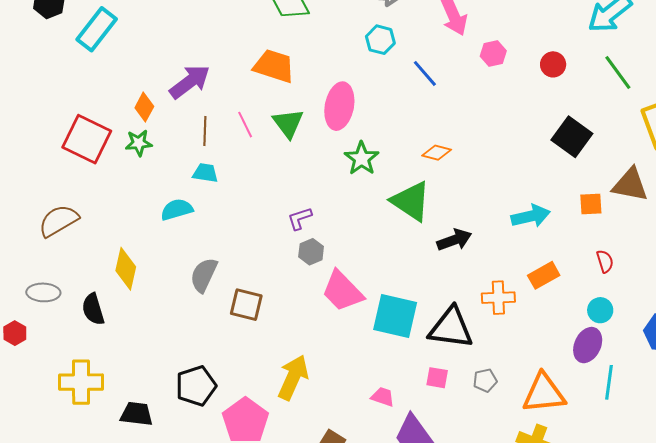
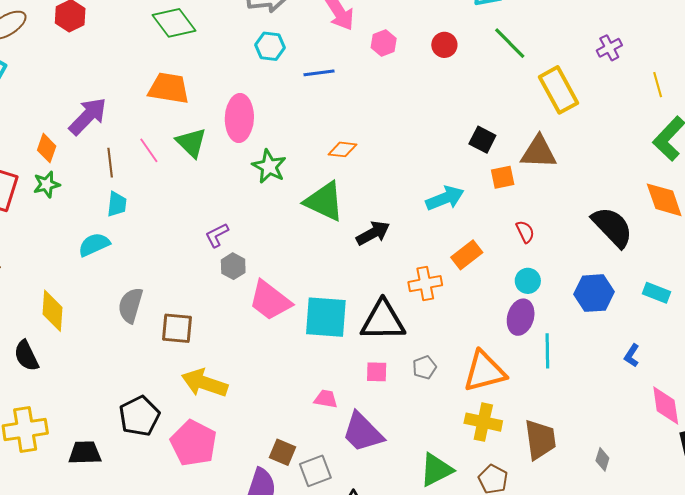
blue line: (425, 73) -> (319, 73), turned -48
black square: (572, 137) -> (482, 140), moved, size x0.7
cyan trapezoid: (205, 173) -> (117, 204), turned 96
yellow arrow: (293, 377) -> (205, 383), moved, turned -87

